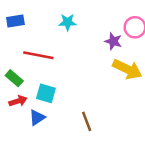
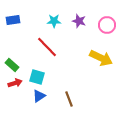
purple star: (113, 41) -> (79, 21), moved
red line: (38, 55) -> (47, 47), moved, turned 35
blue triangle: (37, 118) -> (39, 96), moved

